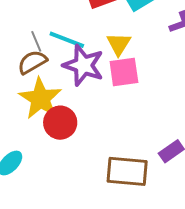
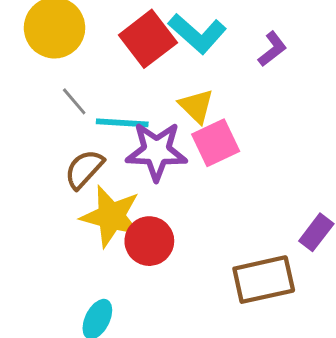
gray line: (36, 41) -> (74, 101), moved

